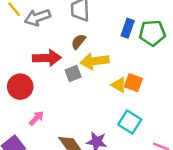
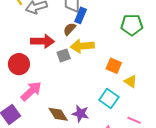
blue rectangle: (128, 28) -> (81, 15), moved
yellow triangle: (119, 85) -> (131, 81), moved
pink arrow: (36, 118) -> (31, 91), size x1.6

